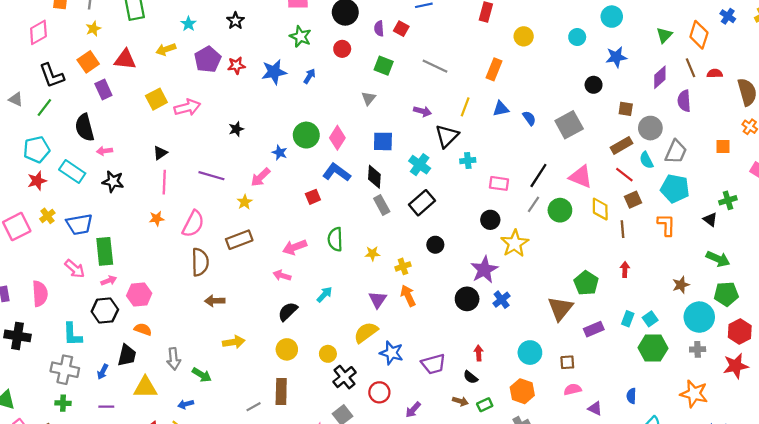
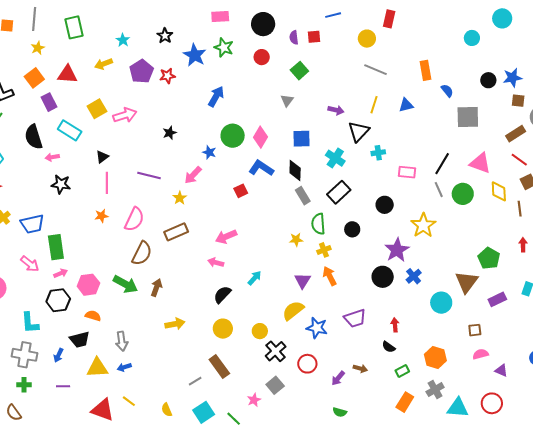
red square: (401, 29) -> (314, 37), turned -32
yellow circle: (524, 36) -> (367, 39), moved
blue star: (616, 57) -> (512, 78), moved
green square: (384, 66) -> (299, 71), turned 30
gray line: (435, 66) -> (375, 70), moved
orange rectangle: (494, 69) -> (425, 70), moved, turned -30
blue star: (274, 72) -> (195, 55), moved, turned -30
blue arrow: (309, 76) -> (216, 96), moved, size x1.5
blue semicircle: (529, 118) -> (447, 91), moved
gray square: (569, 125) -> (468, 117), turned 30
cyan rectangle: (72, 171) -> (70, 130), moved
gray line: (534, 204) -> (439, 190), turned -56
black circle: (490, 220) -> (385, 205), moved
green semicircle: (335, 239) -> (318, 224), moved
brown semicircle: (200, 262) -> (142, 253), turned 30
brown arrow: (215, 301) -> (156, 288), turned 114
cyan circle: (530, 353) -> (441, 303), moved
black trapezoid: (127, 355) -> (80, 340), turned 65
purple trapezoid: (433, 364) -> (355, 318), moved
green arrow: (202, 375) -> (125, 284), moved, size x1.4
brown rectangle: (281, 391) -> (219, 366), turned -35
brown arrow: (460, 401) -> (360, 368), moved
blue arrow: (186, 404) -> (124, 367), moved

